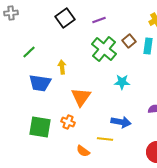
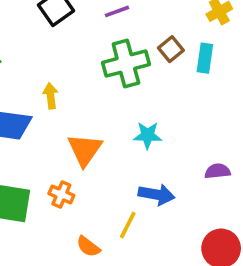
green cross: (104, 49) -> (126, 63), turned 35
cyan star: (122, 82) -> (148, 135), moved
yellow line: (105, 139) -> (128, 225), turned -70

